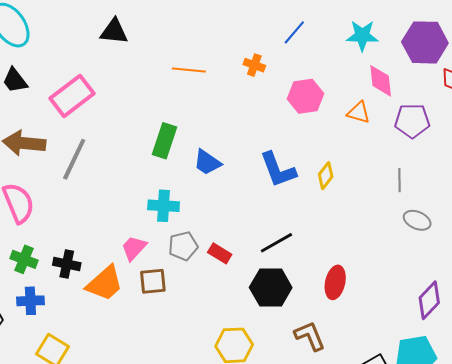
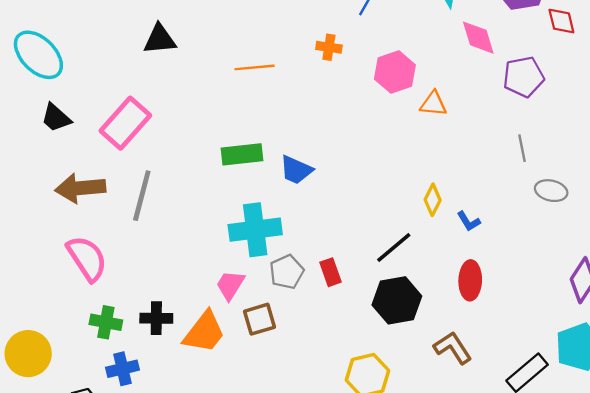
orange triangle: (359, 113) -> (433, 104), moved
green rectangle: (164, 141) -> (242, 154), turned 76
blue L-shape: (278, 170) -> (469, 221), moved, size x0.5
yellow diamond: (326, 176) -> (433, 200), moved
cyan cross: (164, 206) -> (255, 230), size x1.4
red rectangle: (220, 253) -> (331, 272), turned 50

